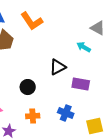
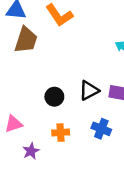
black triangle: (58, 67) -> (89, 91), moved

